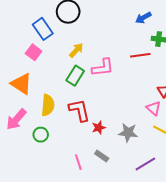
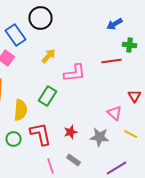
green rectangle: (75, 76) -> (48, 96), moved
pink triangle: (154, 108) -> (114, 113), moved
red L-shape: (79, 110) -> (40, 134), moved

